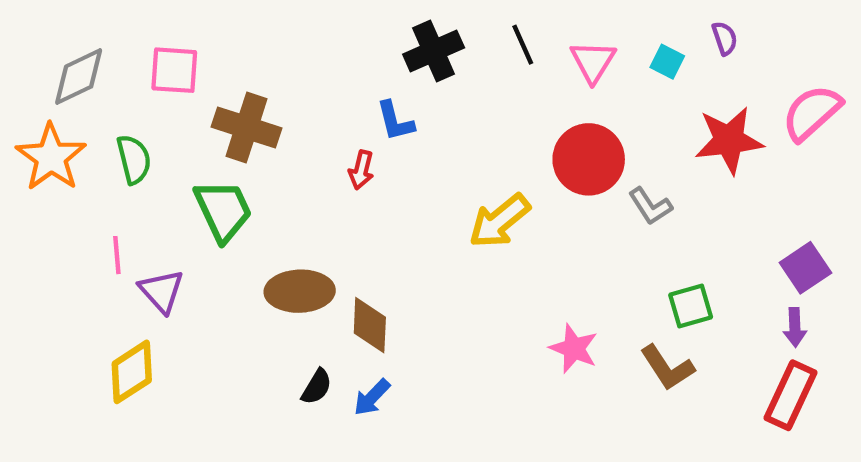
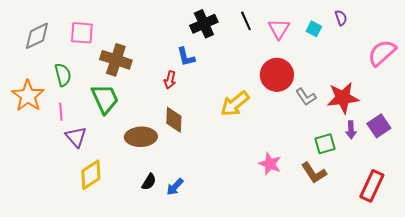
red star: (729, 140) -> (343, 98), moved
orange star: (51, 157) -> (28, 96), moved
pink line: (117, 255) -> (61, 112), moved
brown diamond: (370, 325) -> (174, 120), moved
purple arrow: (795, 327) -> (351, 130), moved
yellow diamond: (132, 372) -> (91, 175), moved

